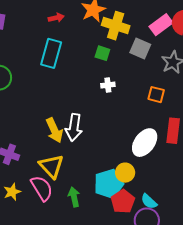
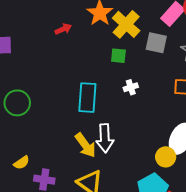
yellow cross: (116, 26) -> (126, 24), turned 36
cyan rectangle: (51, 53) -> (87, 98), moved
yellow circle: (125, 173) -> (166, 157), moved

